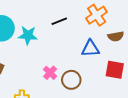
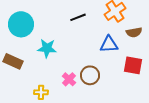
cyan star: (28, 35) -> (47, 48), moved
pink cross: (50, 73) -> (69, 79), moved

